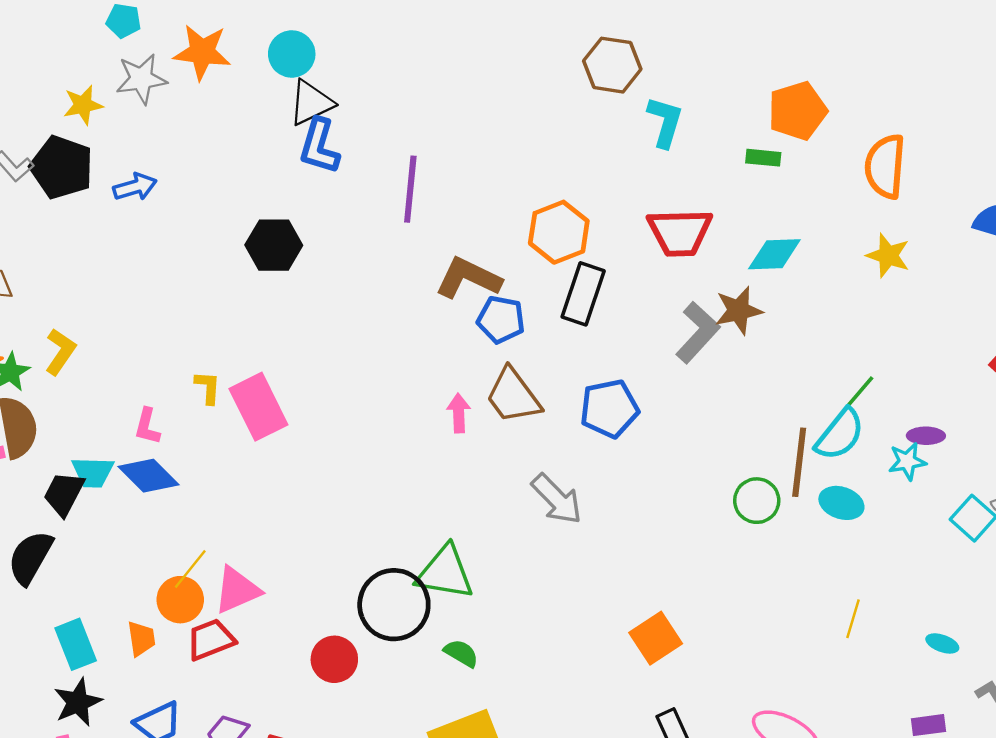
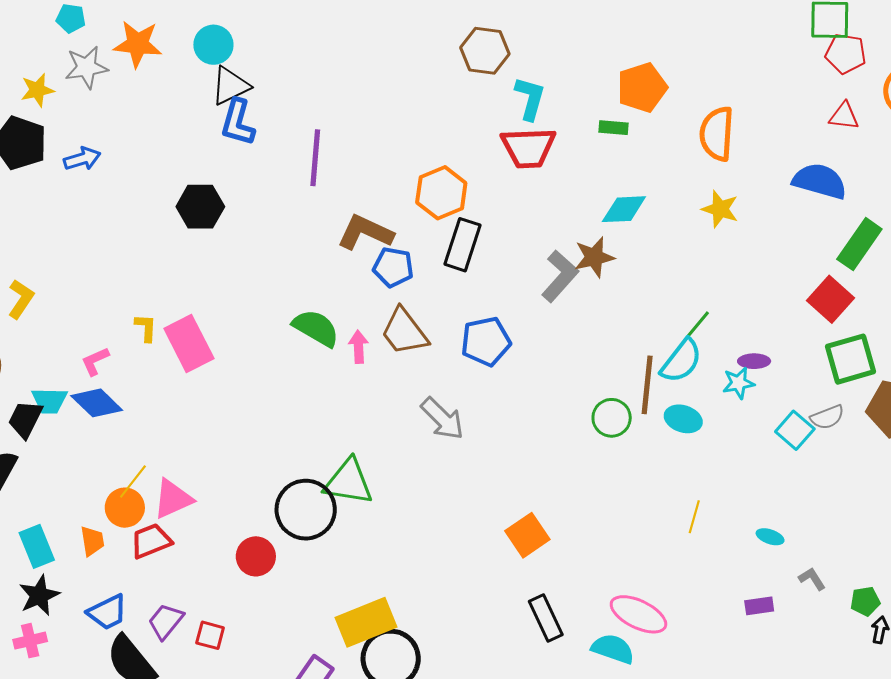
red trapezoid: (680, 232) -> (528, 148), moved
pink L-shape: (147, 426) -> (95, 361), turned 52
green semicircle: (461, 653) -> (316, 328), moved, size x1.6

